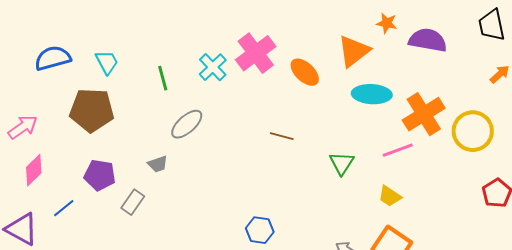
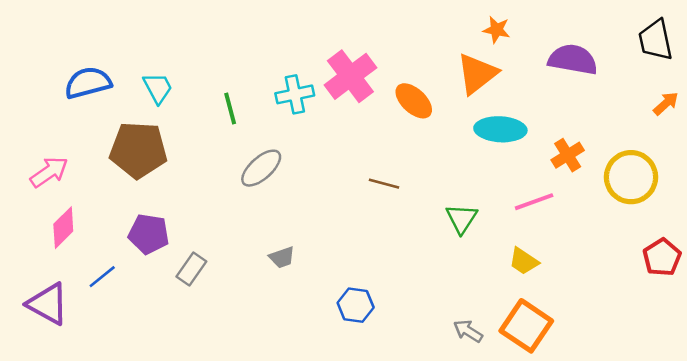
orange star: (387, 23) -> (497, 30), moved
cyan cross: (213, 67) -> (295, 94), turned 32
orange cross: (424, 114) -> (568, 155), size x0.6
gray trapezoid: (158, 164) -> (282, 257), moved

